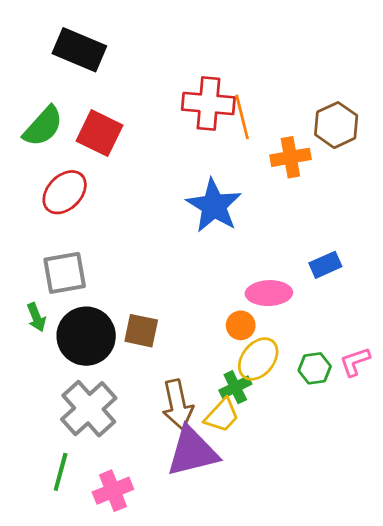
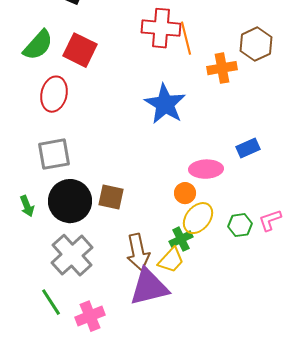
red ellipse: (65, 192) -> (54, 94), turned -32
green arrow: (36, 317) -> (27, 206), moved
green line: (61, 472) -> (51, 302), turned -48

